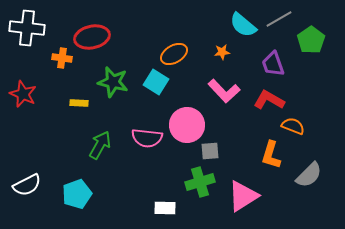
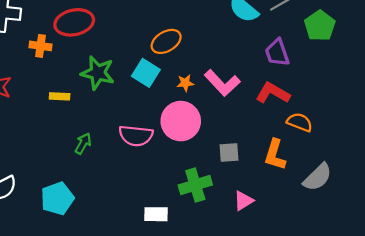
orange star: (222, 52) -> (185, 83), moved
green arrow: (100, 145) -> (83, 143), size x0.7
gray square: (210, 151) -> (229, 152), moved
pink triangle: (243, 196) -> (244, 201), size x0.6

